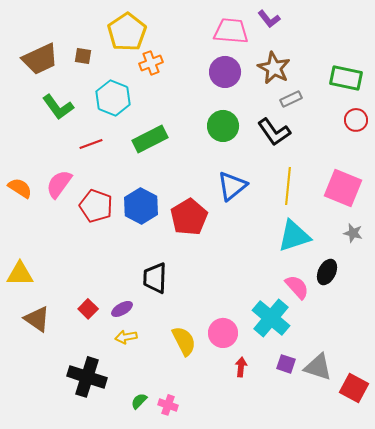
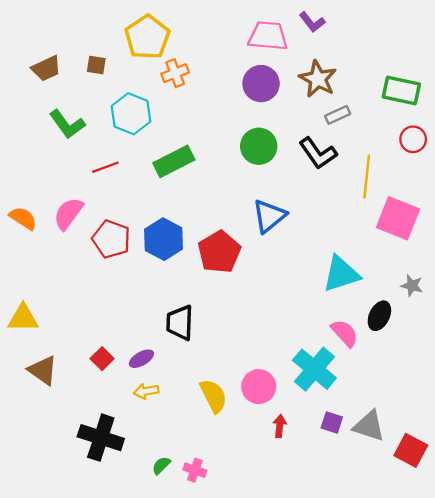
brown trapezoid: (40, 59) -> (46, 68), size x0.7
yellow line: (288, 186) -> (367, 176), moved
gray star: (353, 233) -> (412, 286), moved

